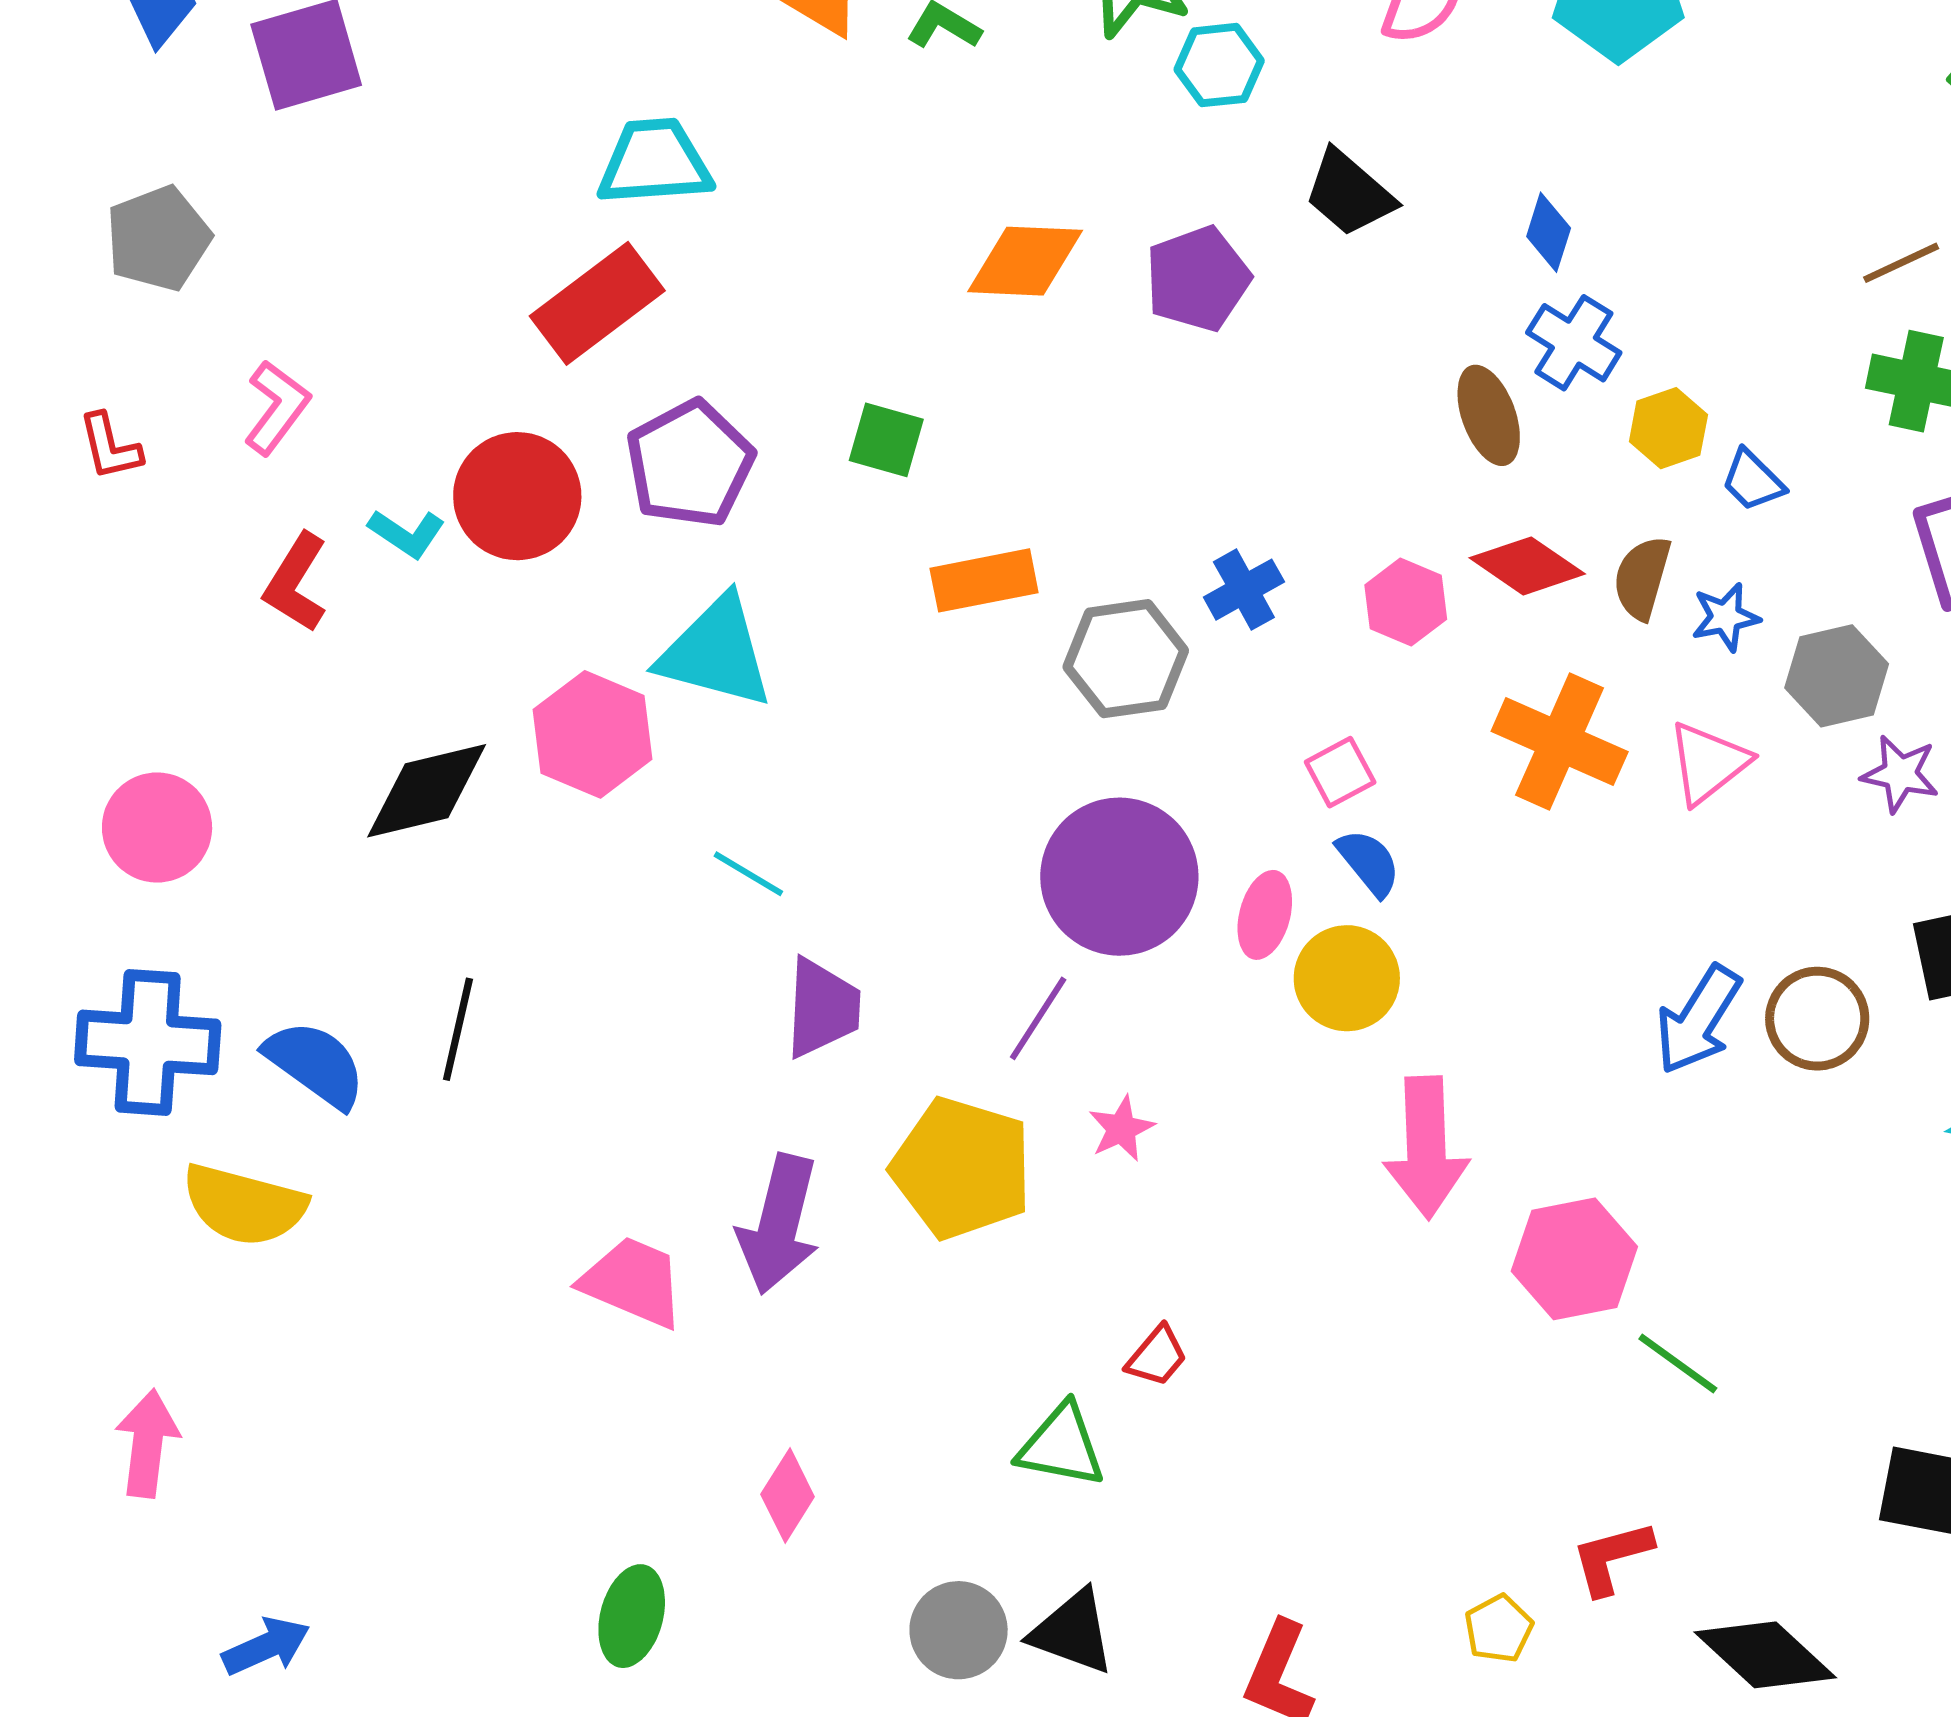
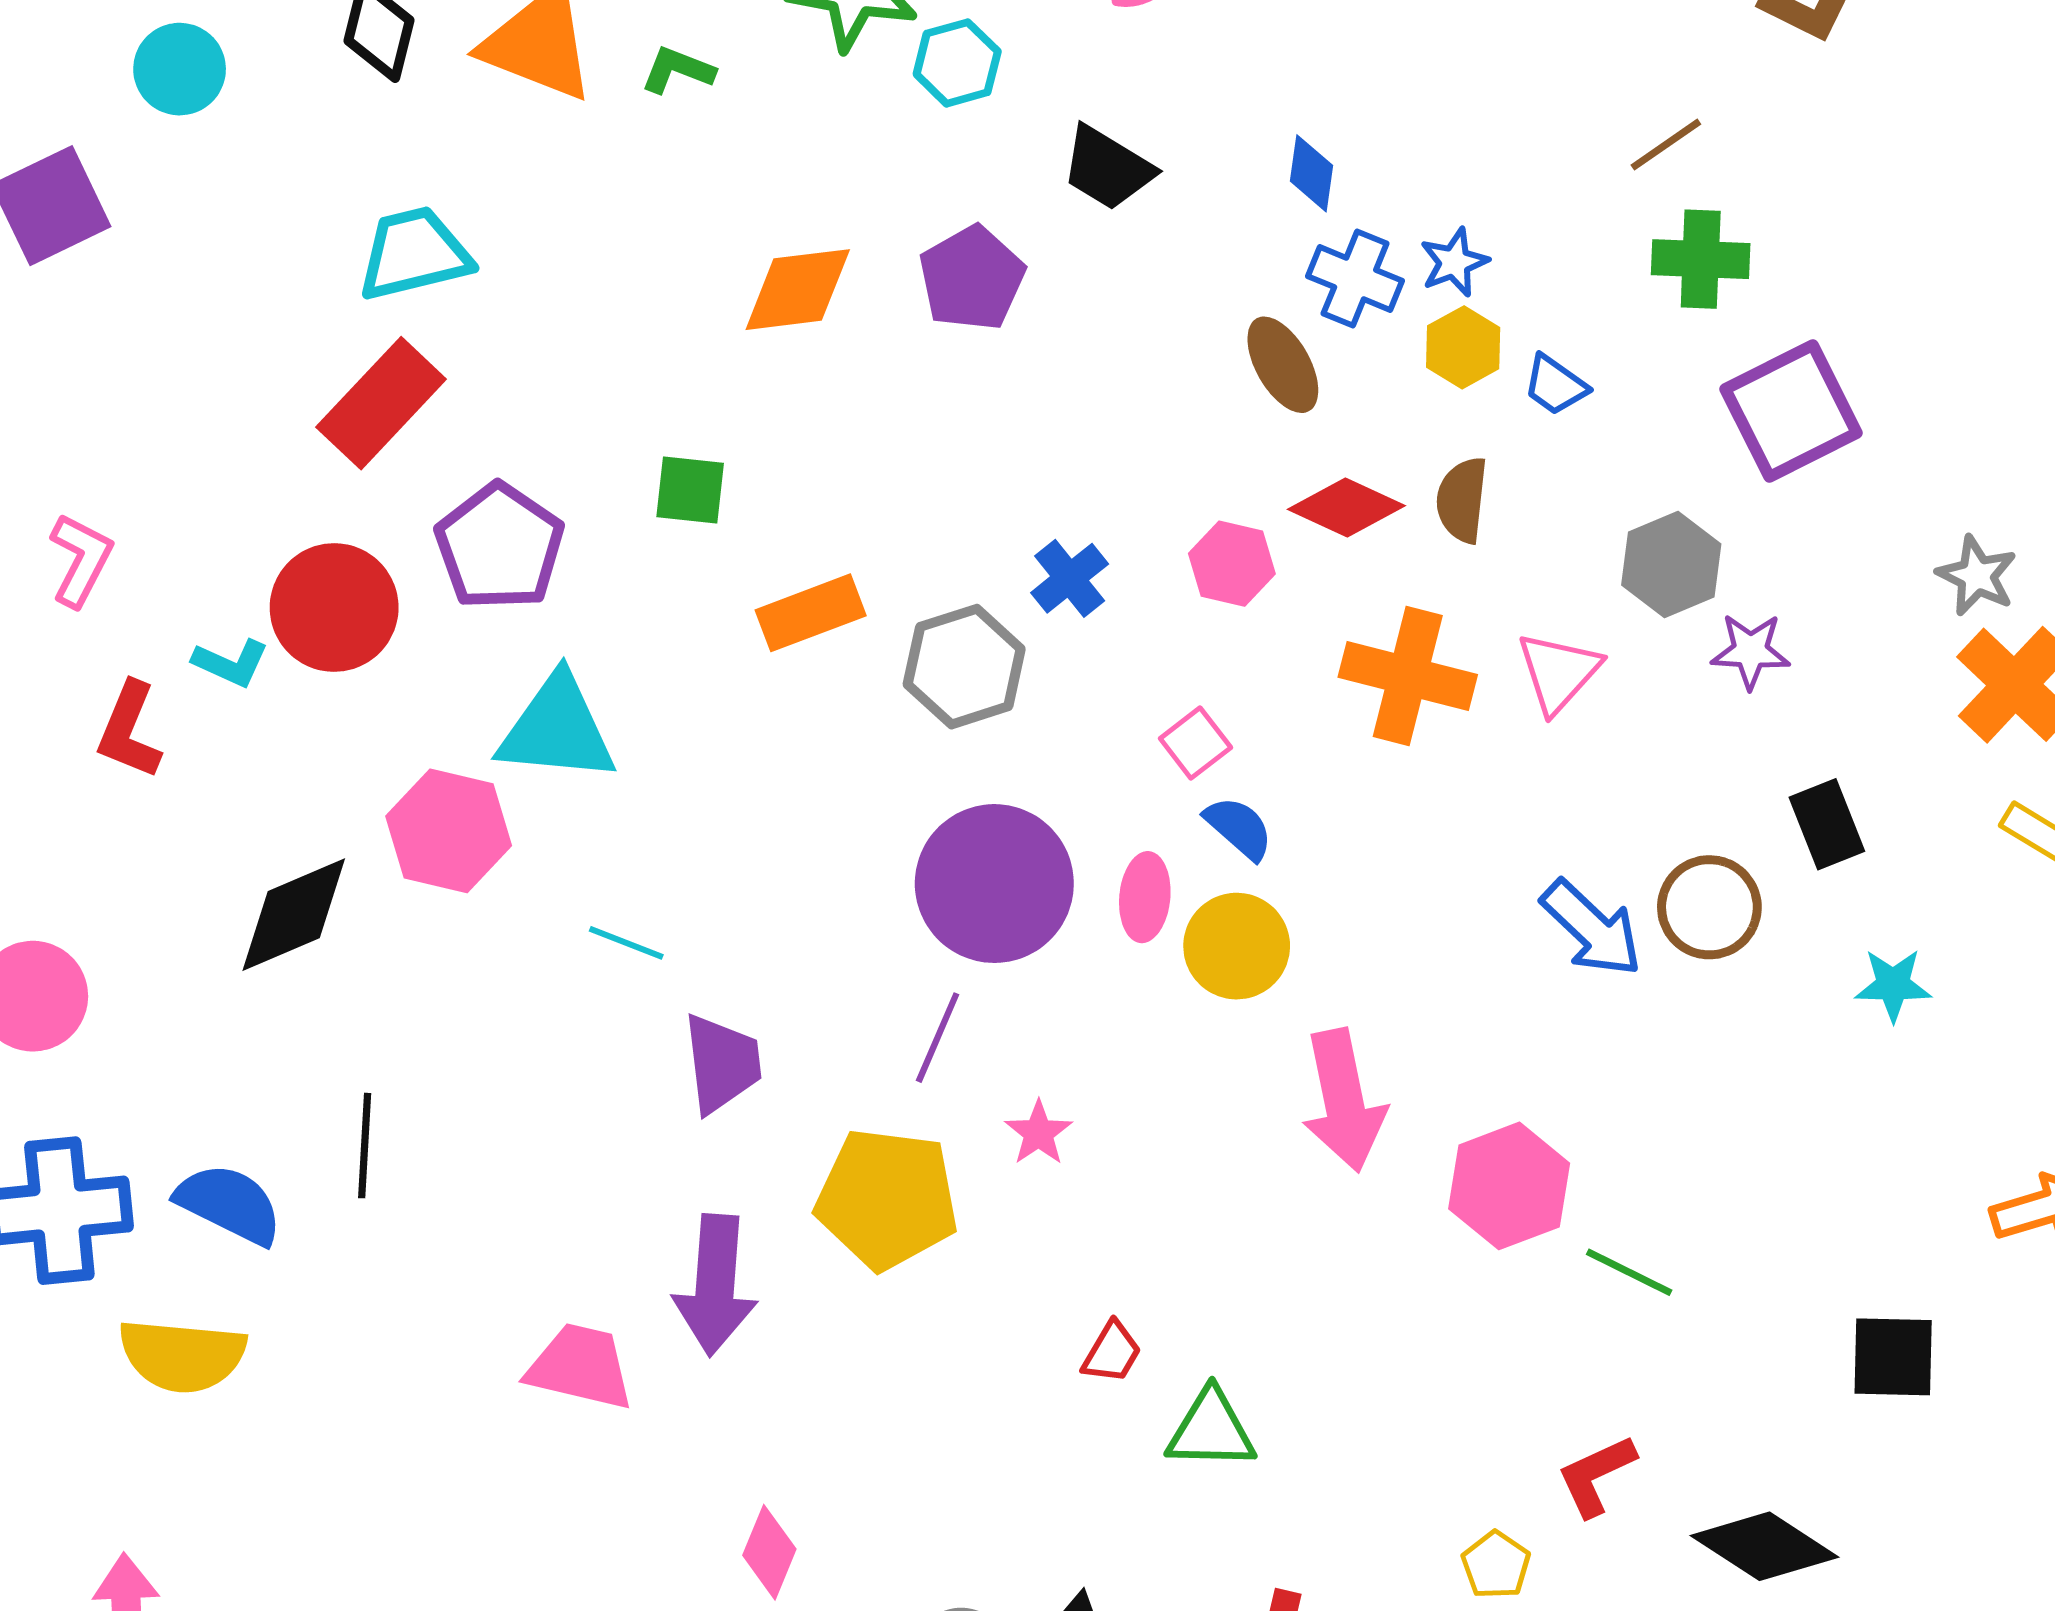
blue star: (1726, 617) -> (1454, 262), moved
blue arrow: (1698, 1020) -> (1592, 928), turned -69
green triangle: (1061, 1446) -> (1211, 1430), moved

